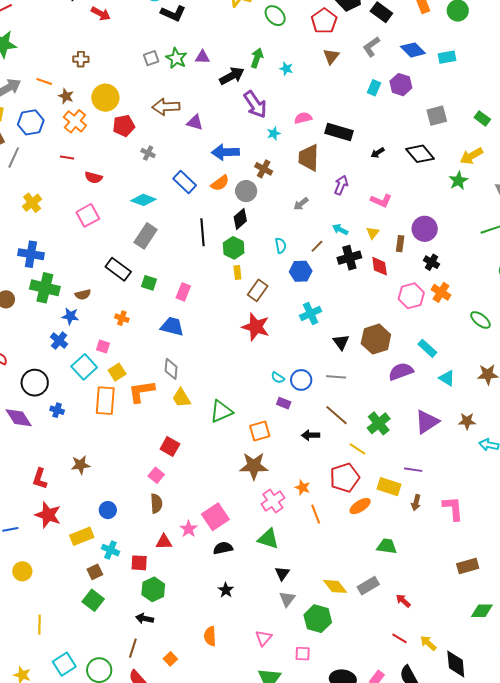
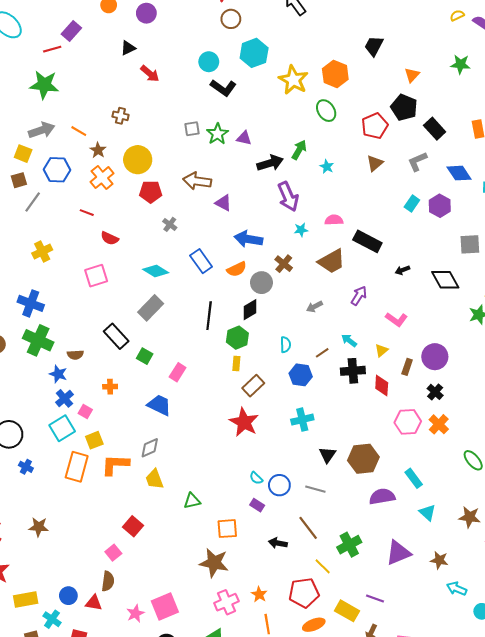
brown trapezoid: (309, 158) -> (332, 261), turned -132
orange cross: (122, 318) -> (110, 387), turned -32
blue cross: (59, 341) -> (65, 398), moved
gray diamond: (171, 369) -> (150, 448), turned 50
green triangle: (221, 411) -> (192, 501), size x0.7
blue circle: (108, 510) -> (68, 596), moved
red triangle: (164, 542) -> (94, 603), moved

